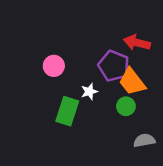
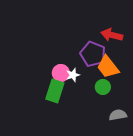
pink circle: (54, 66) -> (61, 73), moved

